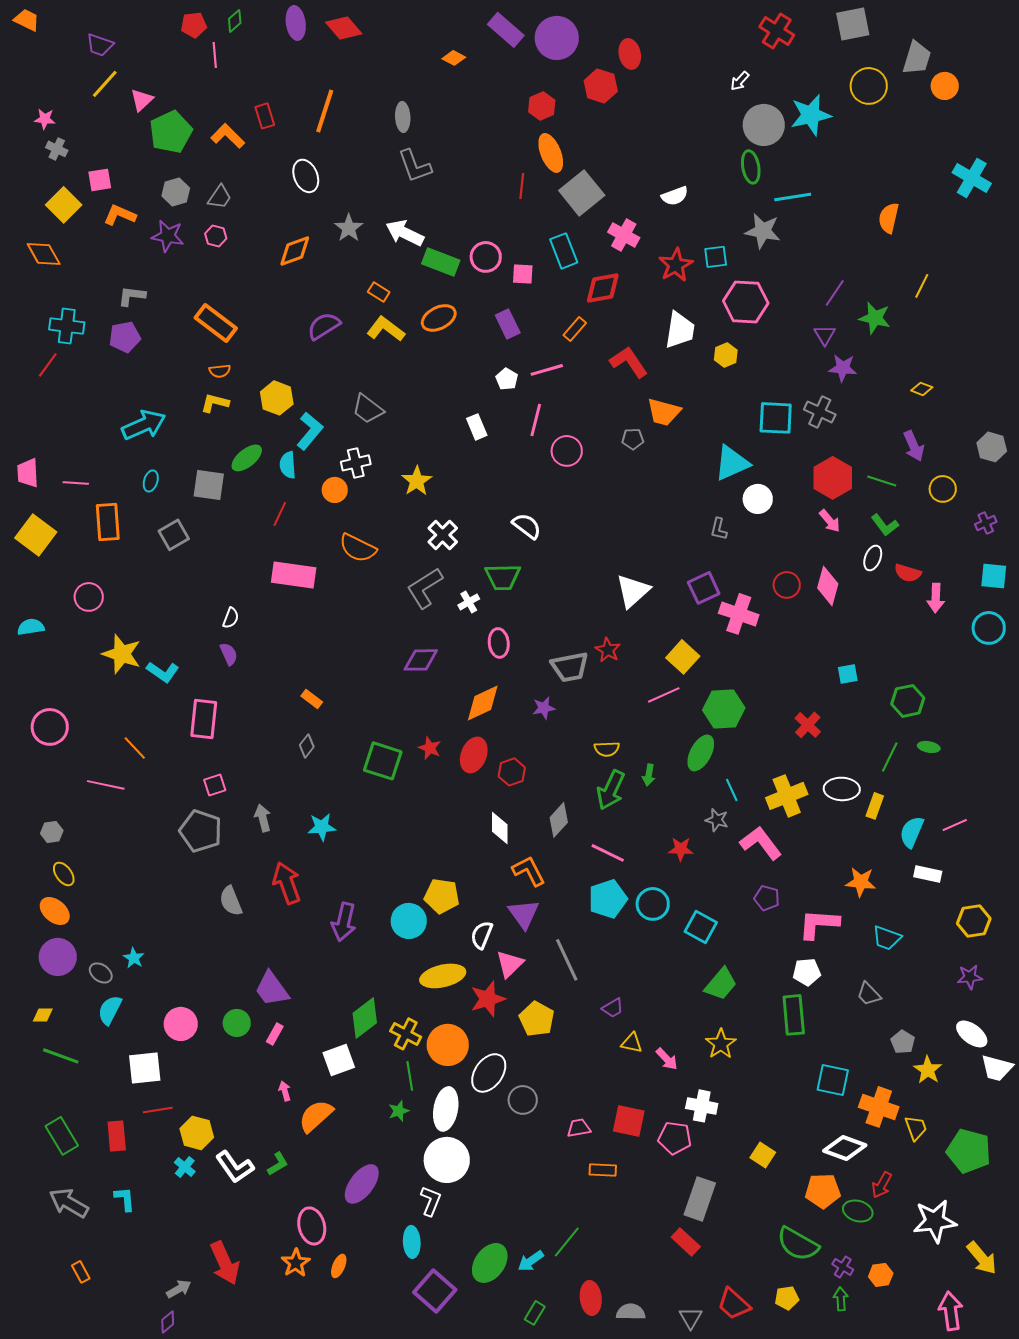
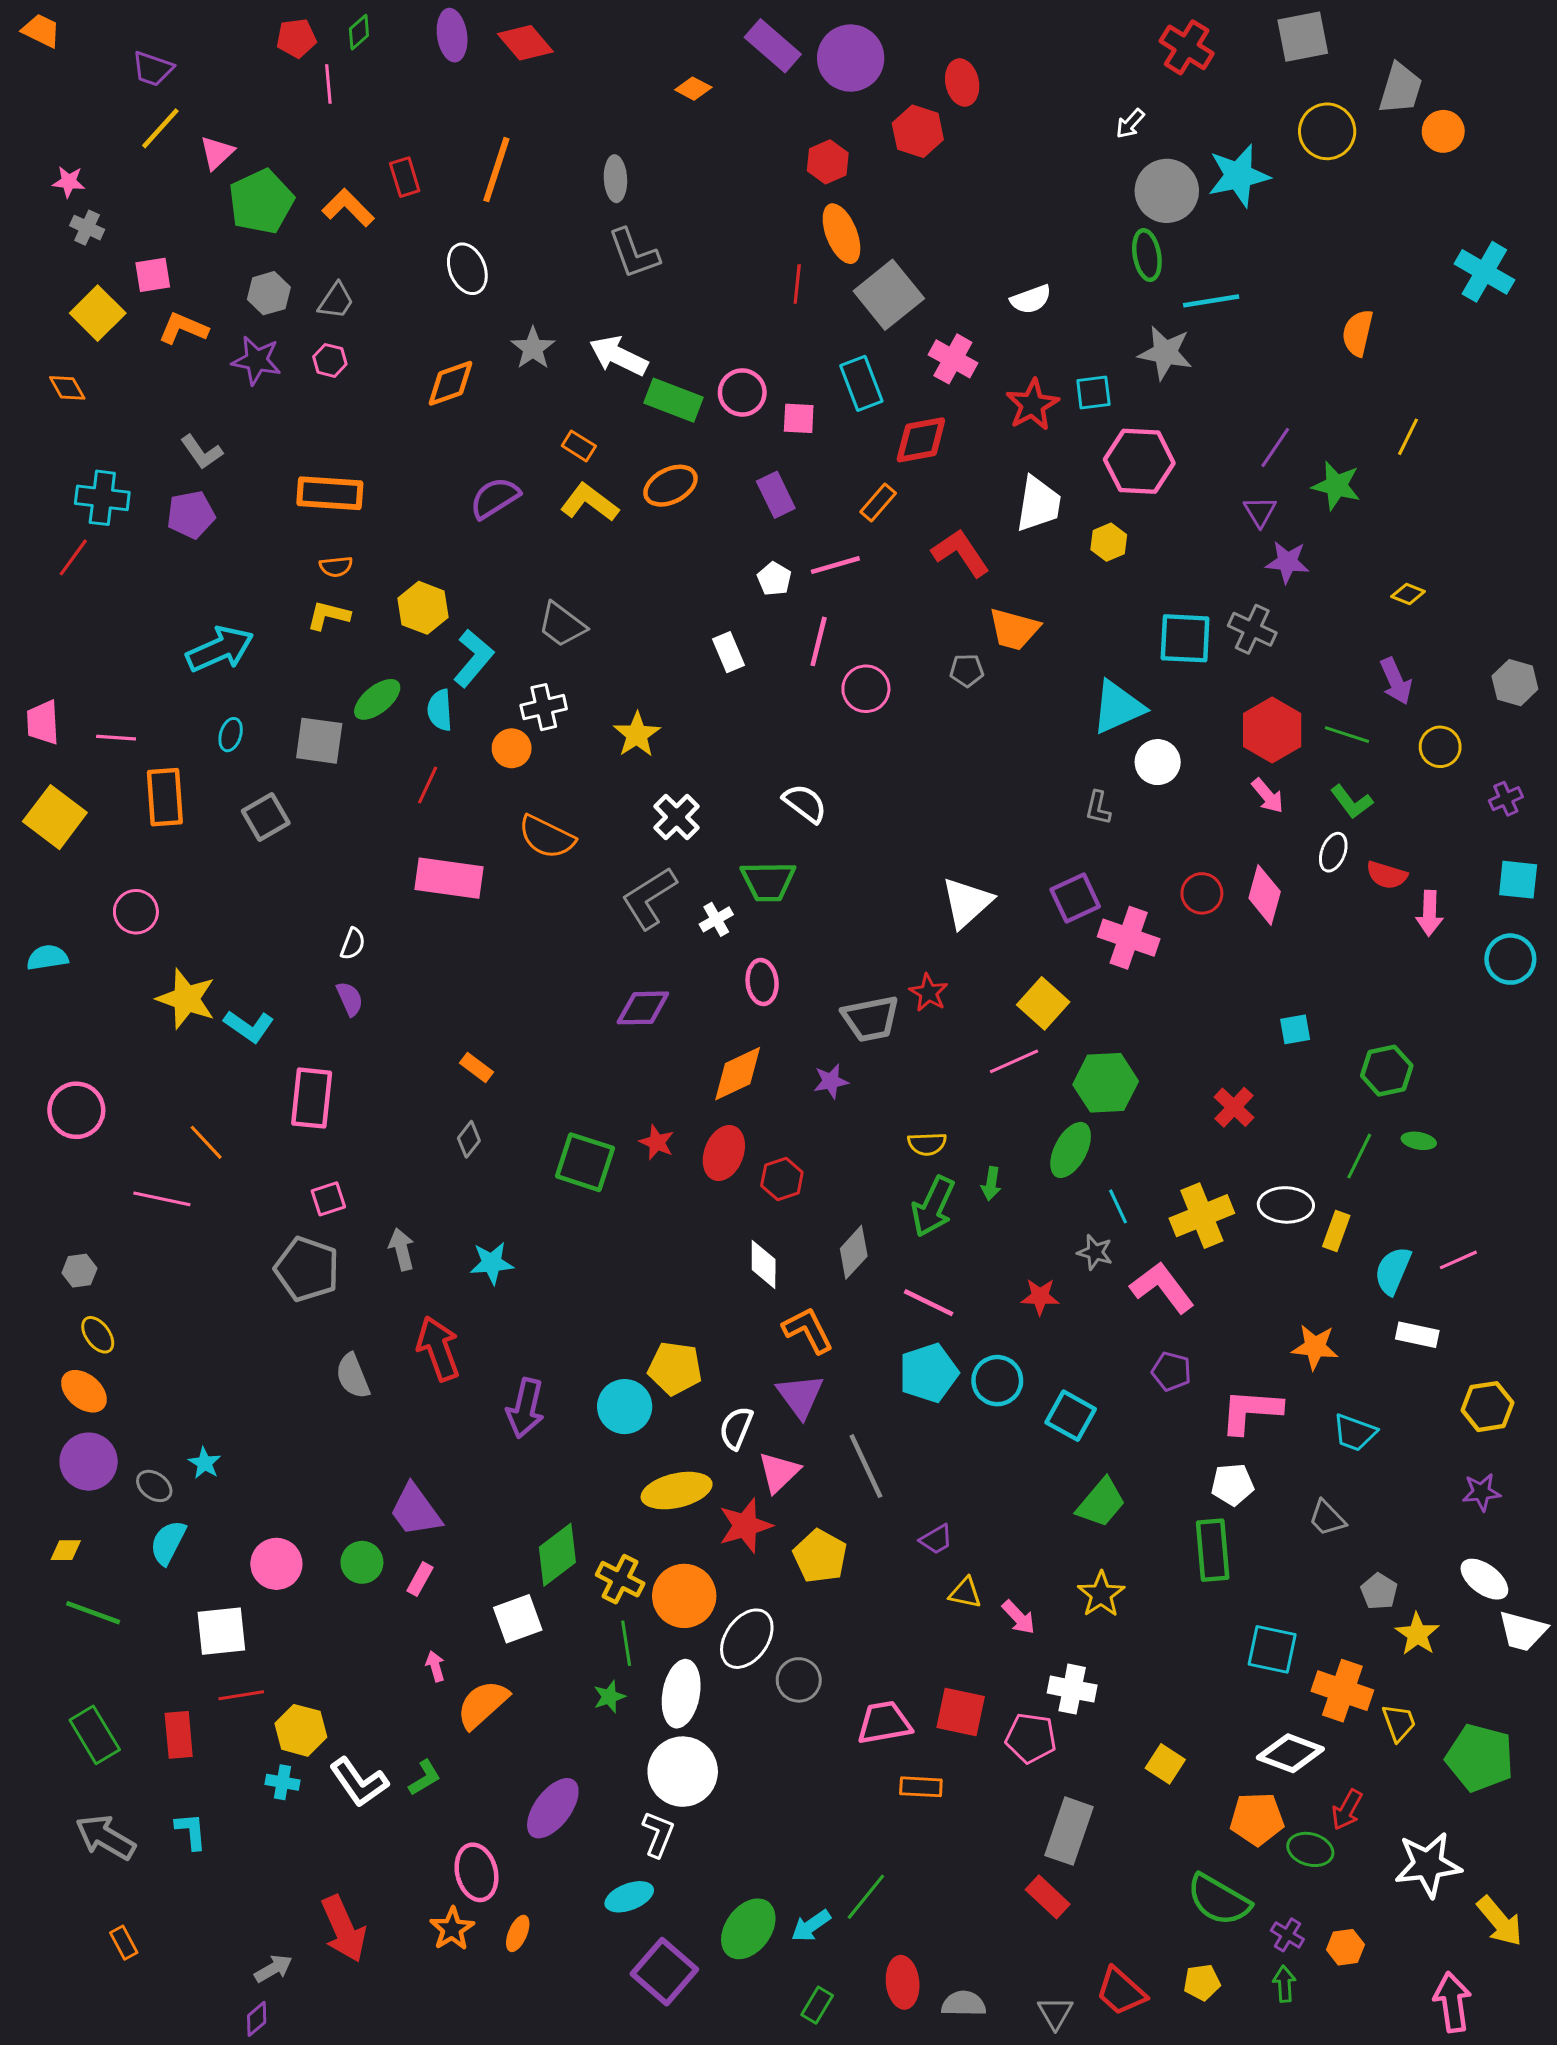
orange diamond: (44, 254) -> (67, 388), size x0.7
gray L-shape: (132, 296) -> (202, 452), turned -132
orange rectangle: (216, 323) -> (330, 493), turned -33
pink trapezoid: (579, 1128) -> (884, 1723), size x1.5
cyan cross: (185, 1167) -> (283, 1782), turned -30
cyan ellipse: (412, 1242) -> (629, 1897), turned 72

